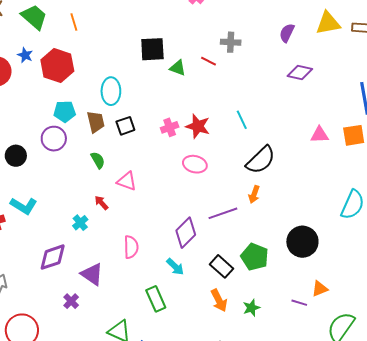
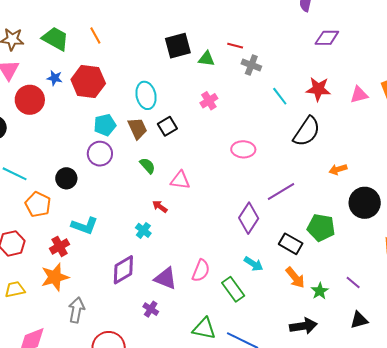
gray cross: (231, 42) -> (251, 65), moved, turned 30
red star: (198, 126) -> (318, 89), moved
pink cross: (170, 127) -> (209, 101), moved
orange arrow: (254, 194) -> (338, 169), moved, turned 66
pink semicircle: (131, 247) -> (201, 271), moved, turned 35
cyan arrow: (175, 267) -> (254, 264), moved
purple line: (299, 303) -> (353, 282), moved, turned 35
green star: (251, 308) -> (320, 291), moved

